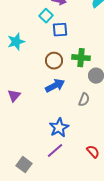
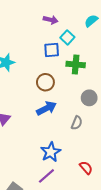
cyan square: (46, 16) -> (67, 37), moved
green cross: (81, 58) -> (76, 65), moved
red semicircle: (93, 152) -> (86, 168), moved

